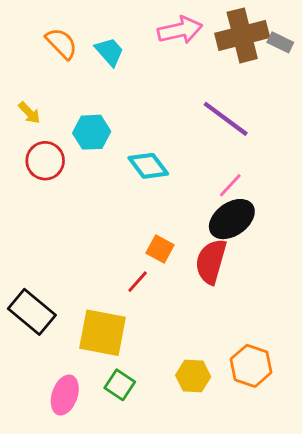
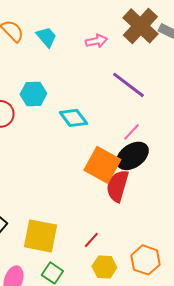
pink arrow: (180, 30) -> (96, 41), moved, size x0.7
brown cross: (242, 35) -> (140, 26), turned -33
orange square: (160, 249) -> (102, 165), moved, size x1.8
red line: (138, 282) -> (91, 240), moved

